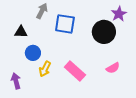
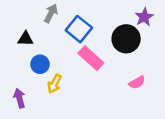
blue square: (65, 24) -> (79, 29), turned 30
pink rectangle: (75, 71) -> (91, 58), moved

